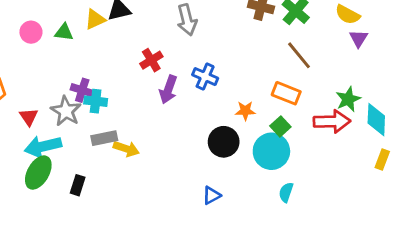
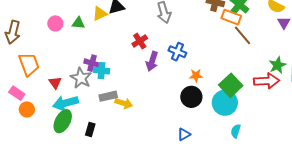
orange rectangle: (286, 93) -> (231, 17), moved
orange star: (245, 111) -> (196, 76), moved
green square: (280, 126) -> (231, 85), size x1.6

